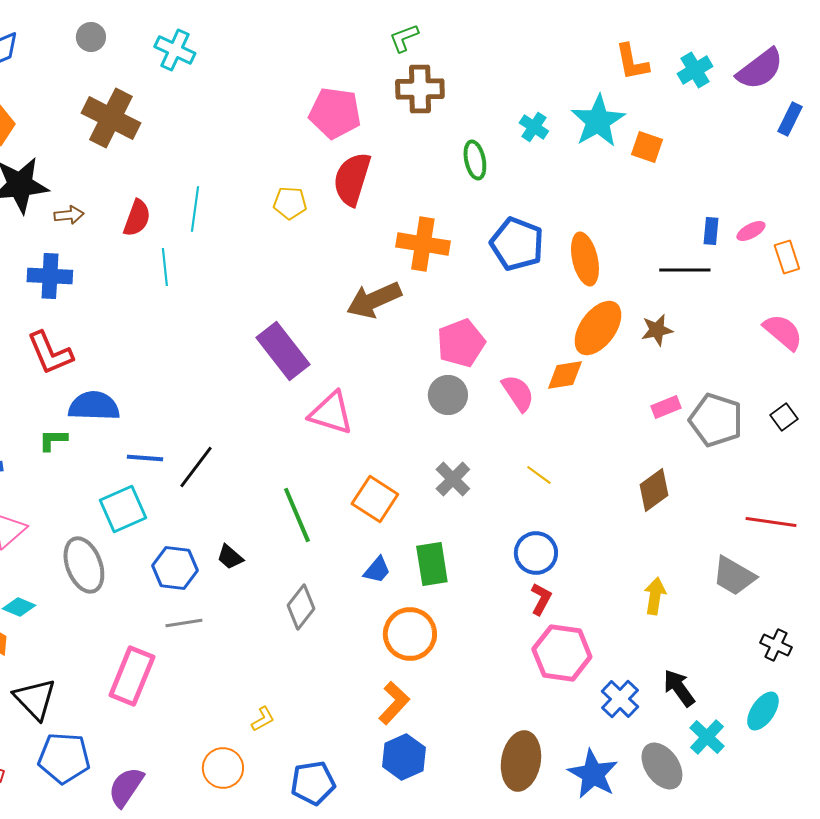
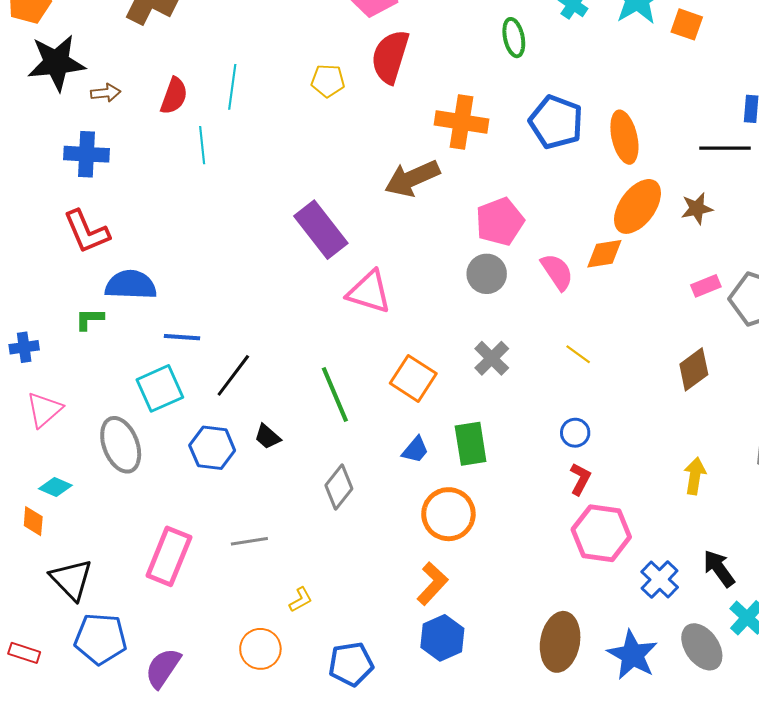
black line: (196, 467) -> (233, 375), moved
blue circle: (536, 553) -> (575, 433), size x0.7
gray line: (184, 623) -> (249, 541), moved

